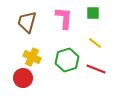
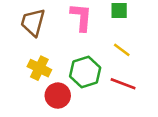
red circle: (23, 78) -> (58, 96), moved

